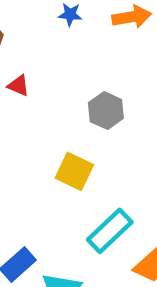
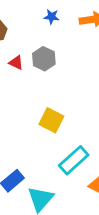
gray hexagon: (106, 111) -> (44, 59), moved

